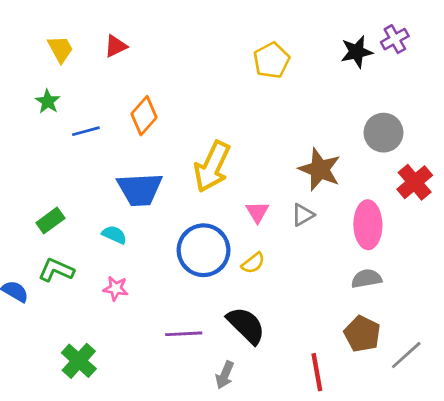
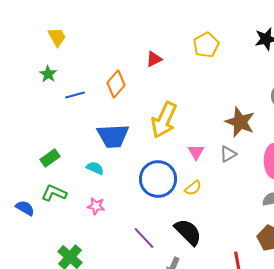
red triangle: (116, 46) -> (154, 59), moved
purple line: (184, 334) -> (144, 238), turned 50

